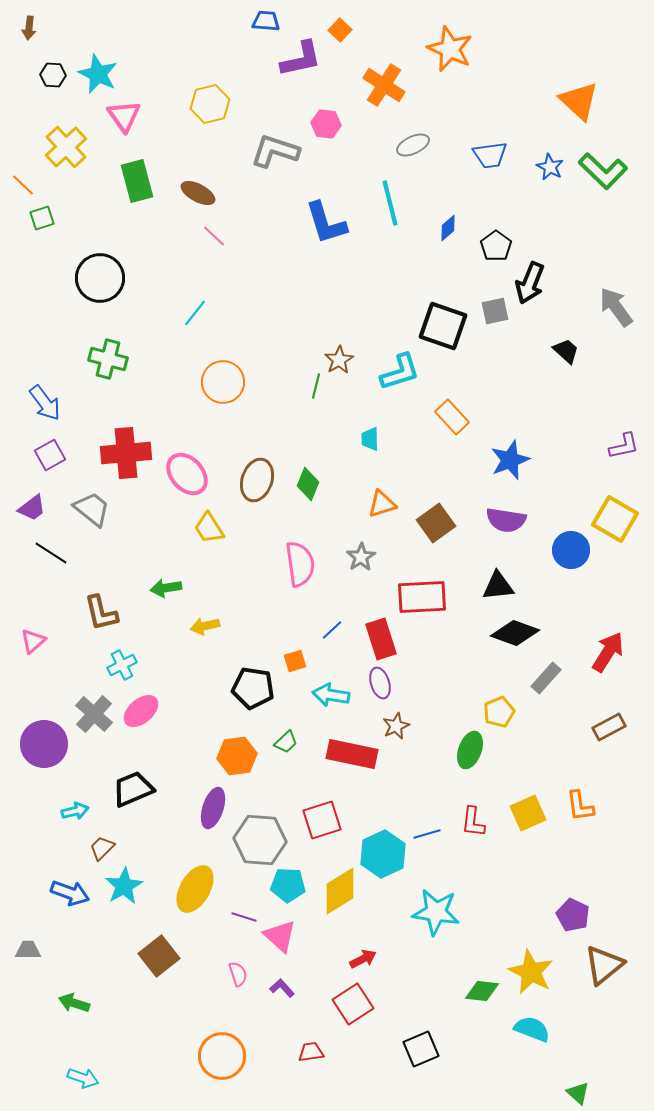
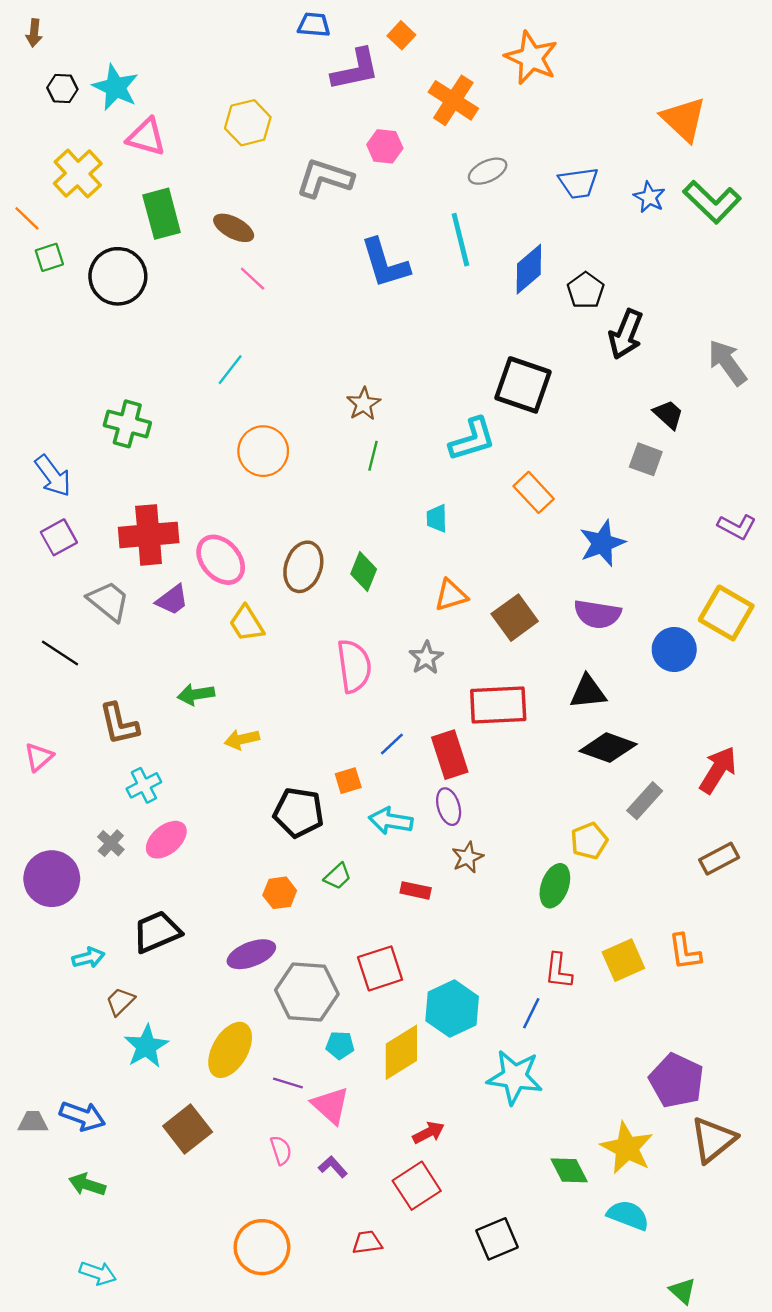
pink triangle: (124, 116) -> (146, 137), turned -39
blue diamond: (448, 228) -> (529, 269), size x1.6
black circle: (100, 278) -> (118, 276), moved
gray square: (495, 311) -> (646, 459), moved, turned 32
brown star: (339, 360) -> (364, 404), moved
purple L-shape: (624, 446) -> (737, 527), turned 40
purple trapezoid: (32, 508) -> (172, 600), moved
gray cross: (94, 714) -> (111, 843), size x0.6
red rectangle: (352, 754) -> (416, 890), size x0.5
orange hexagon: (237, 756) -> (280, 893), size x0.7
purple ellipse: (213, 808) -> (251, 954), turned 51
blue line: (427, 834) -> (531, 1013), moved, turned -48
cyan pentagon: (288, 885) -> (340, 1045), size x0.7
blue arrow: (70, 893) -> (82, 1116), moved
purple pentagon: (573, 915) -> (677, 1081), size x1.4
green diamond: (482, 991) -> (569, 1170), turned 56

